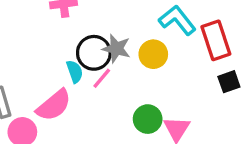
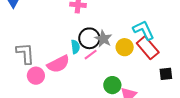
red rectangle: (216, 40) -> (148, 48), moved, turned -35

